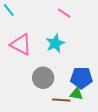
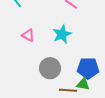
pink triangle: (21, 44) -> (28, 35), size x0.6

